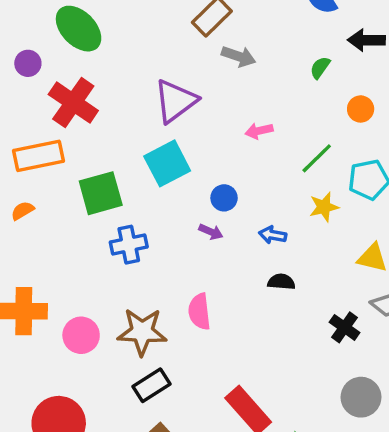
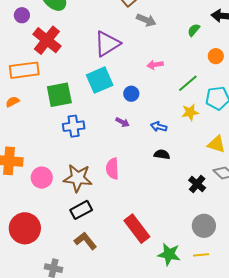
blue circle: (224, 198) -> (131, 94), moved

